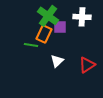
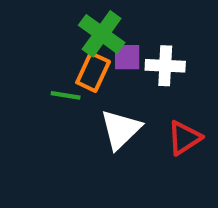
white cross: (82, 17) -> (165, 66), moved
white triangle: (57, 61) -> (121, 129), size x1.5

